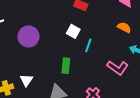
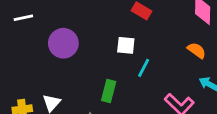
white square: (73, 31) -> (126, 45), turned -32

